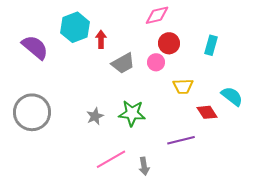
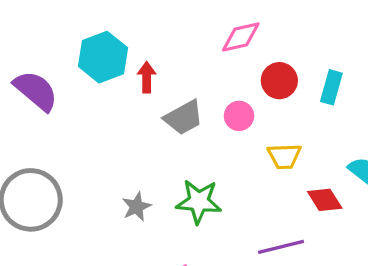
red circle: (169, 43) -> (279, 81), moved

